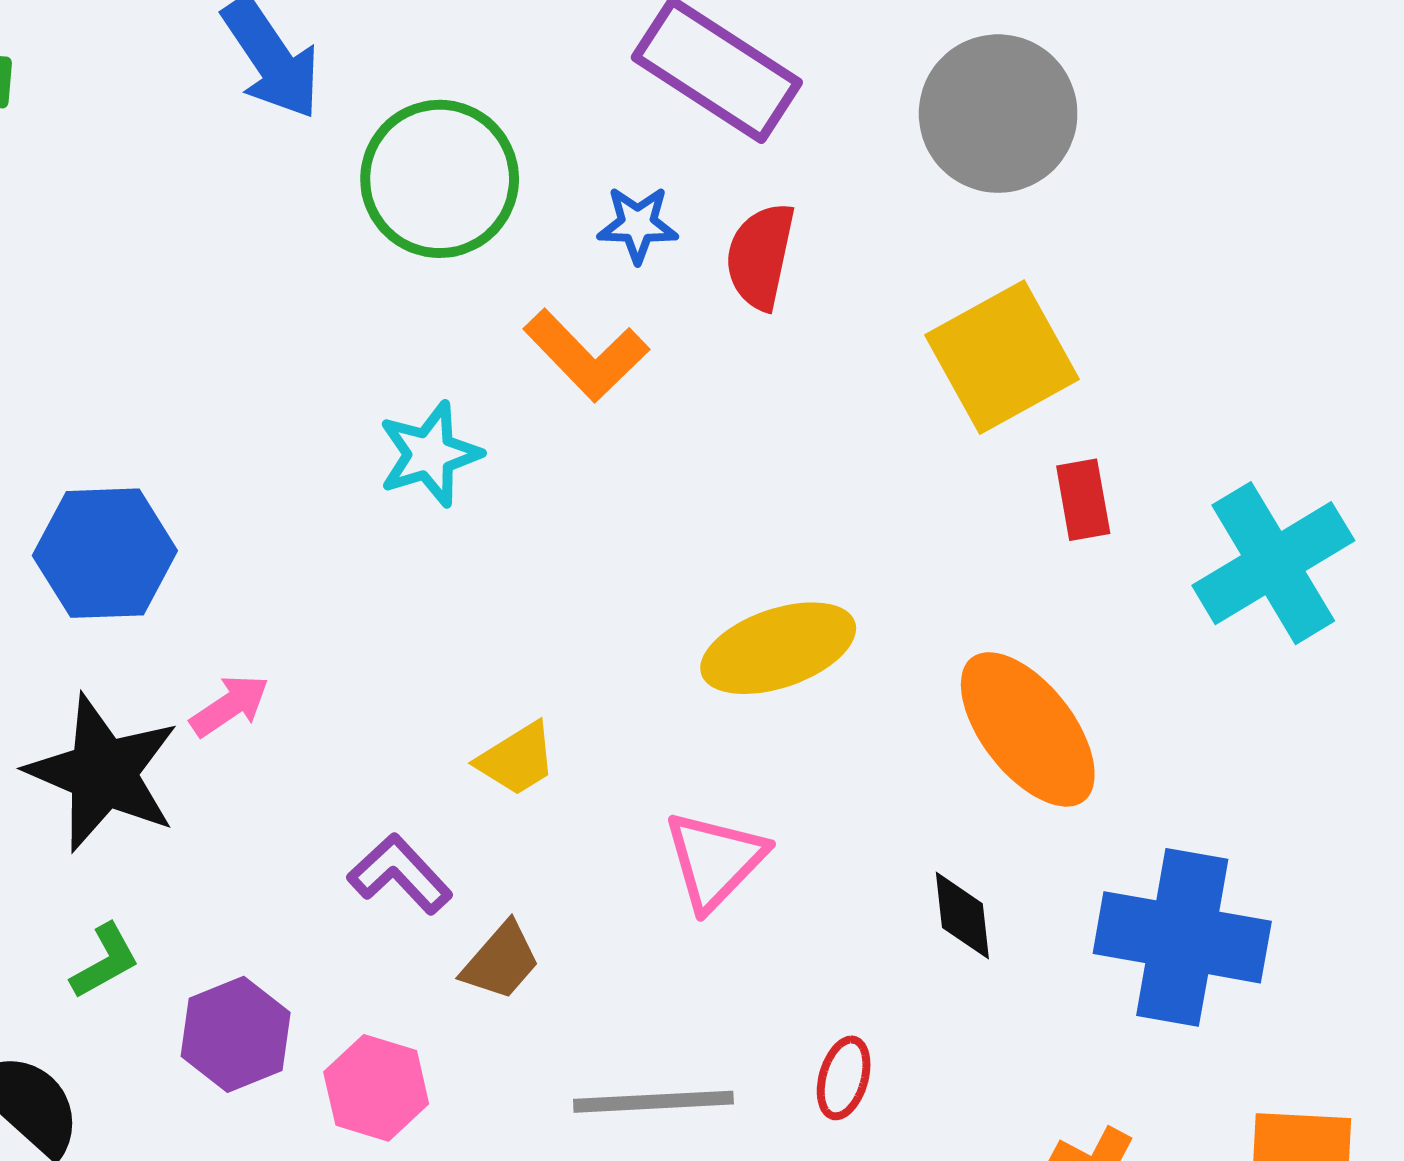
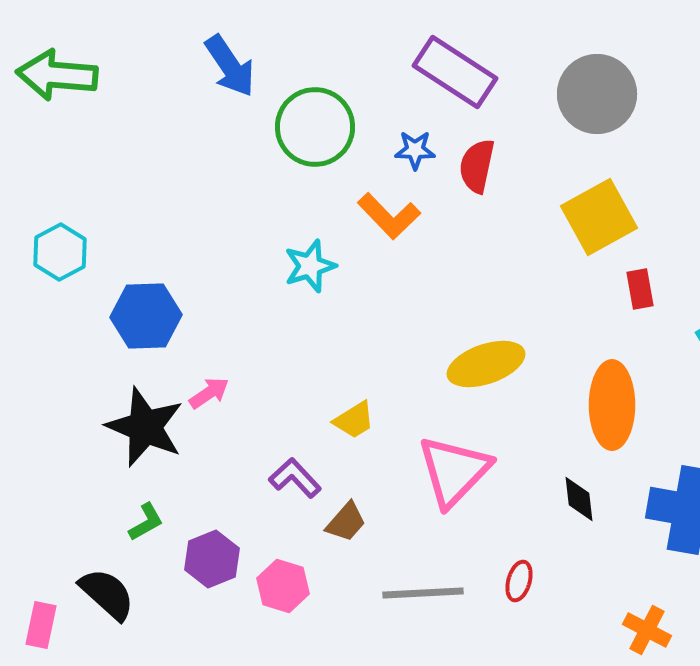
orange ellipse: (1028, 729) -> (612, 405), turned 38
pink triangle: (715, 860) -> (454, 471), size x1.4

